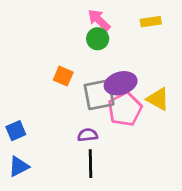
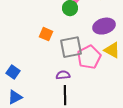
purple ellipse: (121, 83) -> (104, 26), moved
blue square: (16, 131) -> (13, 72), turned -32

